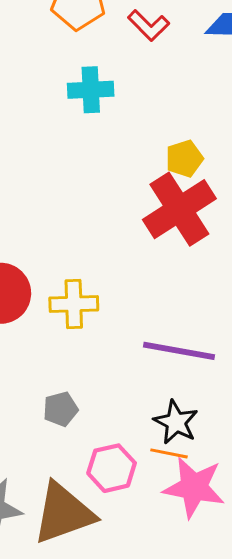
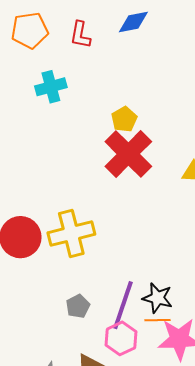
red L-shape: (149, 25) -> (80, 35), turned 68
yellow cross: (74, 304) -> (71, 234), size x1.4
purple line: (179, 351) -> (123, 305), moved, turned -69

